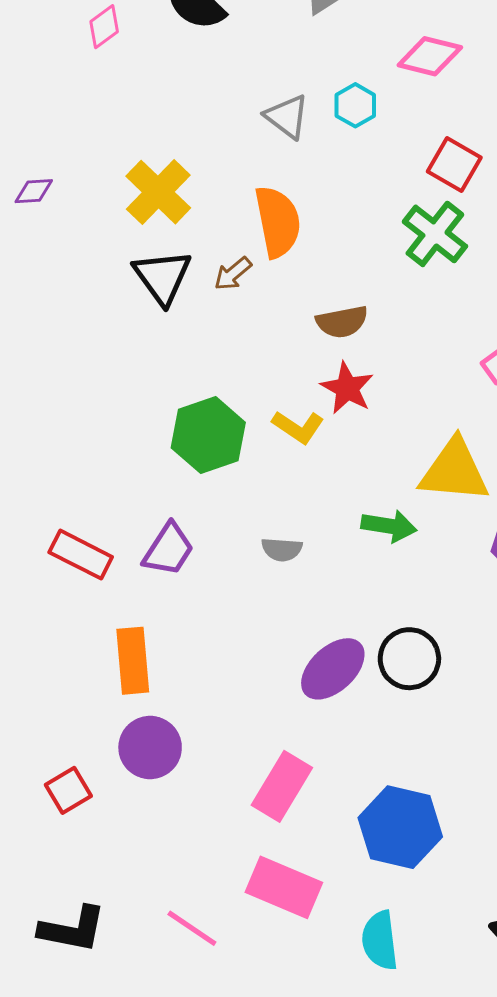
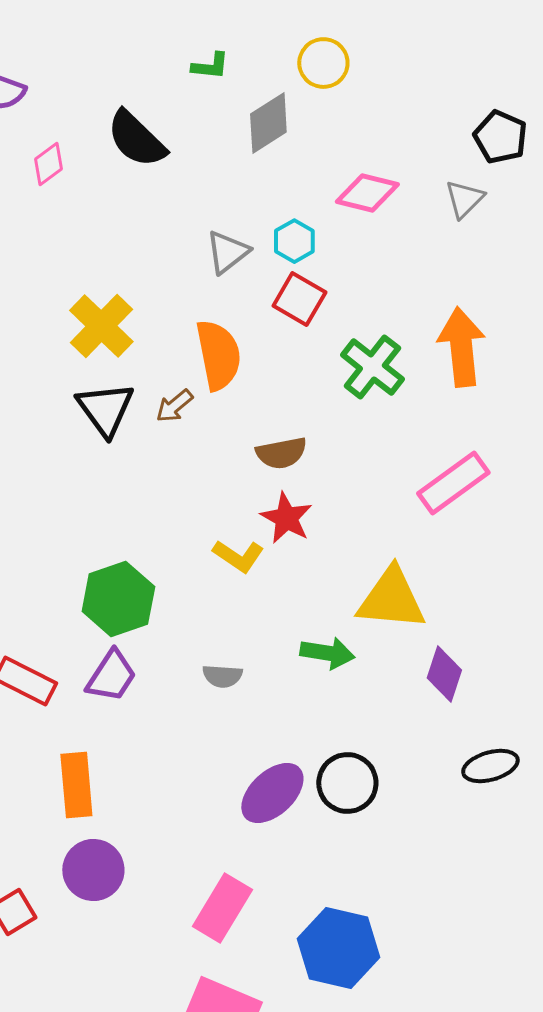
gray triangle: (287, 117) -> (227, 252), turned 45
red square: (454, 165) -> (299, 299), moved
green hexagon: (208, 435) -> (118, 599), moved

